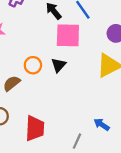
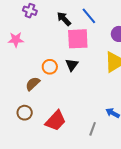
red trapezoid: (35, 128) -> (56, 121), turned 45

